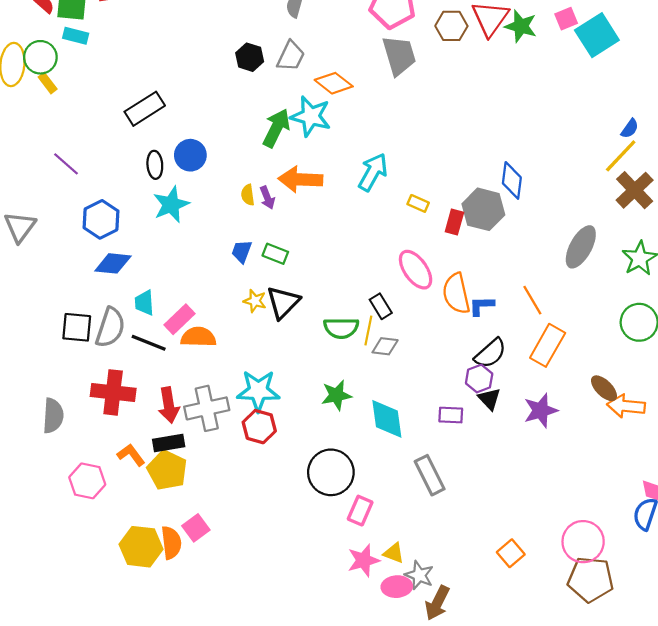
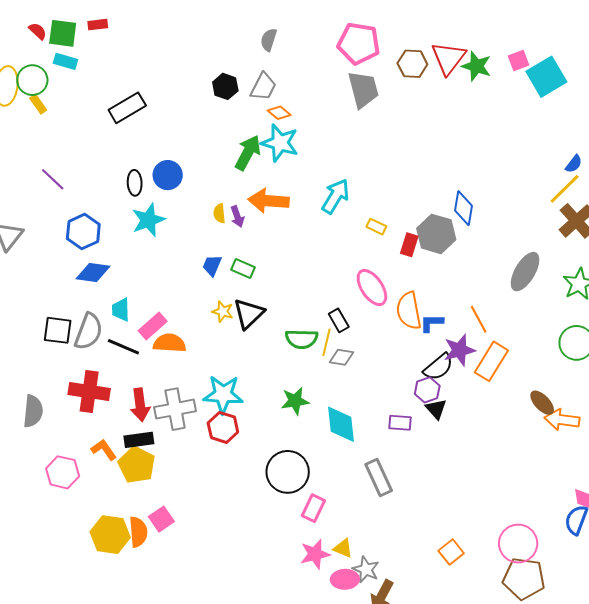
orange diamond: (334, 83) -> (279, 113), moved, size x0.7
black rectangle: (145, 109) -> (127, 108), moved
purple star: (541, 411) -> (459, 350), moved

